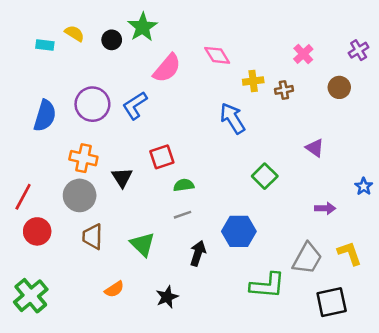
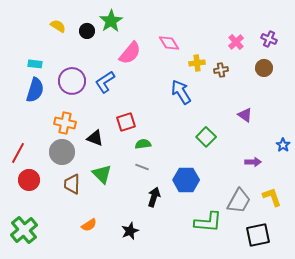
cyan rectangle: (45, 45) -> (35, 64), moved
purple cross: (359, 50) -> (269, 39), moved, turned -35
black triangle: (122, 177) -> (95, 138), turned -36
gray line: (182, 215) -> (142, 167), turned 40
green triangle: (143, 244) -> (102, 174), moved

